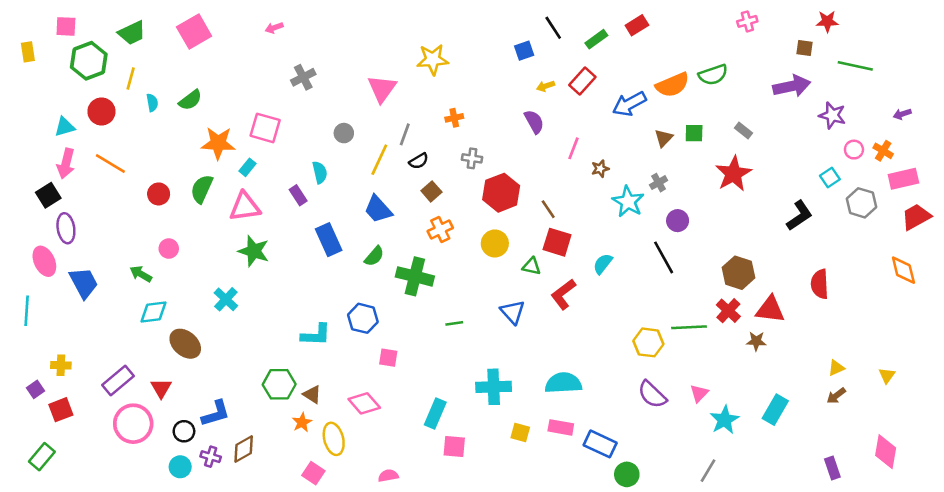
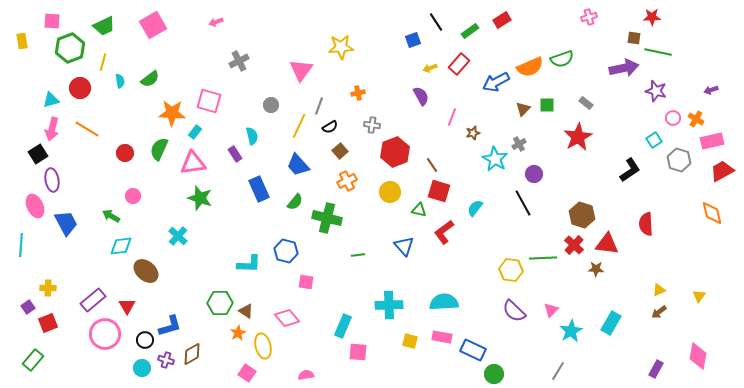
green line: (855, 66) -> (658, 52), moved
purple rectangle: (832, 468) -> (656, 369), turned 48

